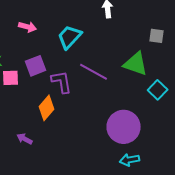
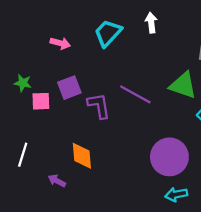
cyan trapezoid: (70, 37) -> (108, 33), moved
orange diamond: (47, 108) -> (82, 156), moved, turned -45
purple arrow: (25, 139) -> (57, 181), moved

